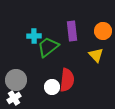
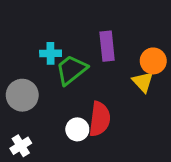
orange circle: (103, 31) -> (153, 61), moved
gray circle: (16, 80) -> (22, 95), moved

